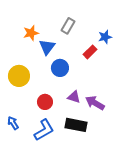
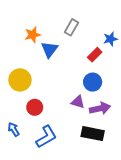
blue circle: (60, 68) -> (93, 82), moved
red circle: (45, 102) -> (35, 107), moved
purple arrow: (95, 103) -> (100, 108), turned 138
black rectangle: (76, 125) -> (93, 134), moved

